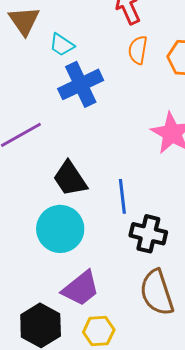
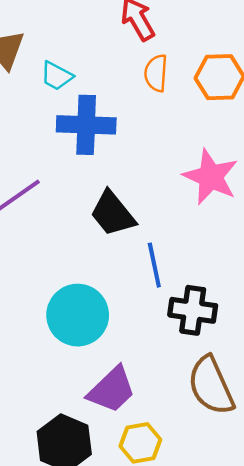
blue cross: (81, 84) -> (86, 125), turned 33
black trapezoid: (70, 179) -> (113, 214), moved

